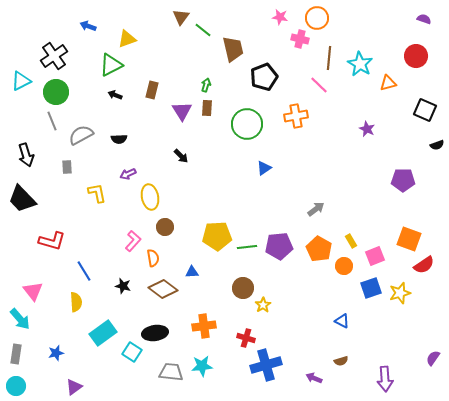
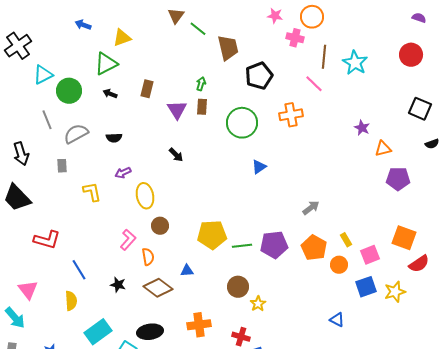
black cross: (54, 56) -> (18, 46), moved
cyan triangle: (21, 81) -> (43, 75), moved
orange triangle: (388, 83) -> (383, 149), moved
green circle: (56, 92) -> (69, 91), moved

